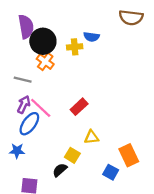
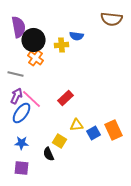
blue star: (17, 151) -> (22, 143), moved
orange rectangle: (129, 155) -> (114, 130), moved
black semicircle: (60, 170) -> (48, 154), turned -72
blue square: (111, 172) -> (94, 133), moved, turned 32

